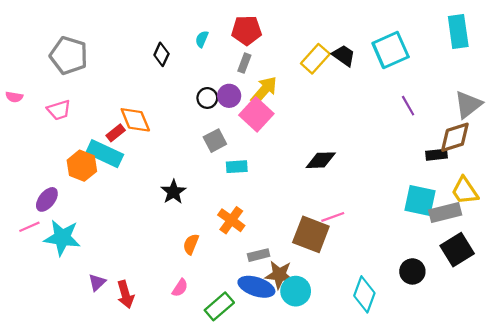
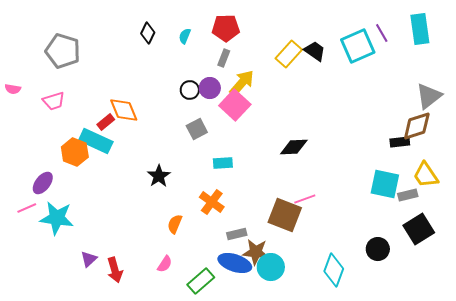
black diamond: (161, 54) -> (148, 33), moved
purple line: (408, 106) -> (382, 33), moved
cyan rectangle: (237, 167) -> (223, 163), moved
gray rectangle: (445, 213) -> (408, 195), size x0.7

